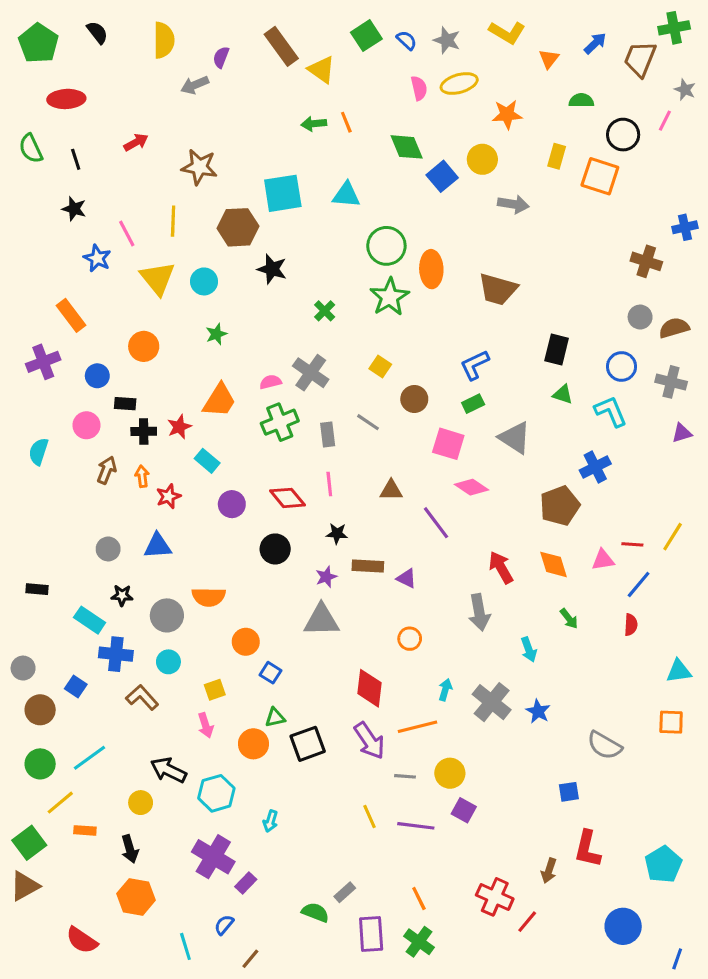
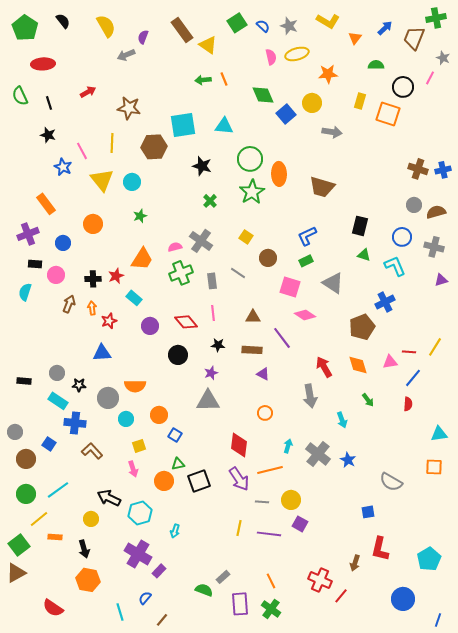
yellow semicircle: (164, 40) -> (106, 26), turned -30
blue cross: (685, 227) -> (443, 170), moved
black star: (272, 269) -> (202, 166), moved
black rectangle: (125, 404) -> (35, 264), moved
gray circle: (108, 549) -> (57, 373), moved
brown rectangle: (368, 566) -> (252, 350), moved
cyan circle: (168, 662) -> (126, 419), moved
yellow line: (369, 817) -> (239, 528), turned 35

